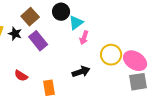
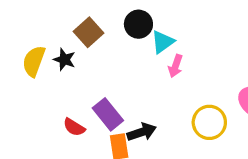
purple rectangle: (38, 41) -> (108, 114), moved
yellow circle: (111, 55) -> (209, 122), moved
black arrow: (81, 72) -> (142, 132), moved

